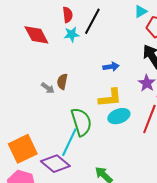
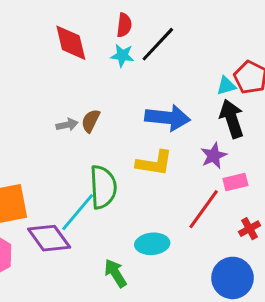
cyan triangle: (141, 11) -> (226, 86), moved
blue arrow: (111, 67) -> (168, 118), size x1.8
gray arrow: (48, 88) -> (67, 125), turned -64
cyan ellipse: (119, 116) -> (152, 244), moved

